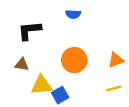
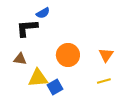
blue semicircle: (73, 14) -> (43, 13), moved, turned -32
orange triangle: (116, 60) -> (106, 55), turned -35

